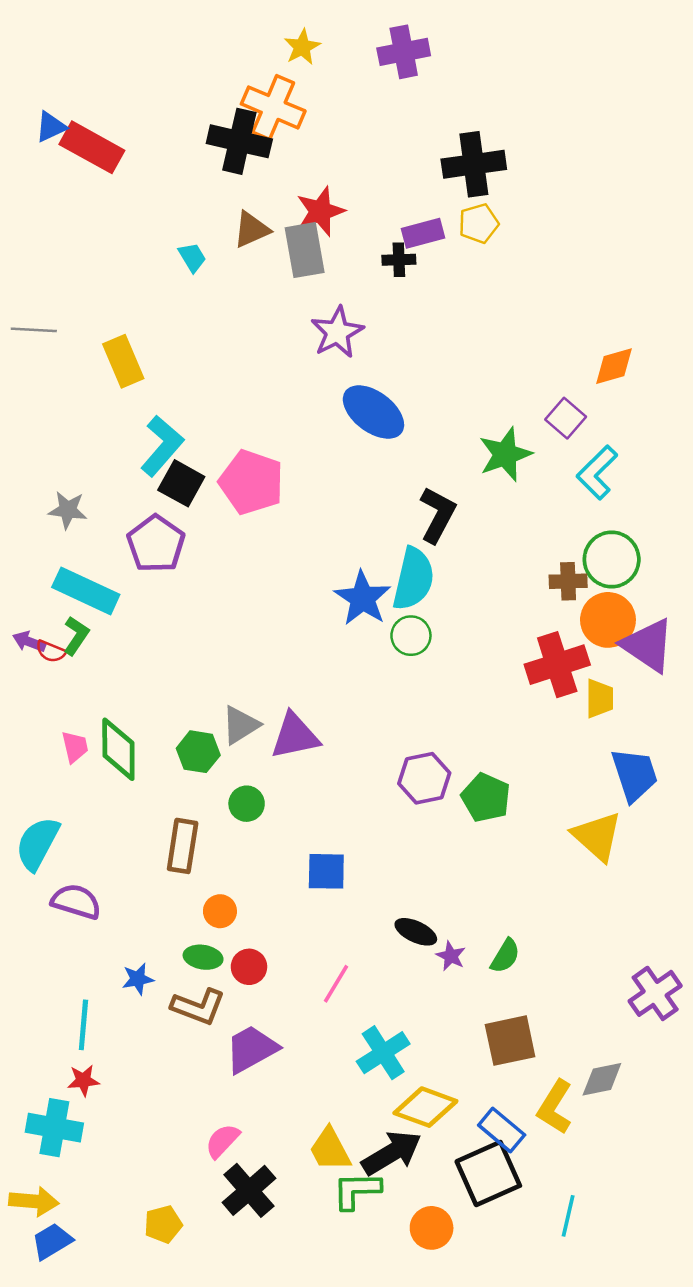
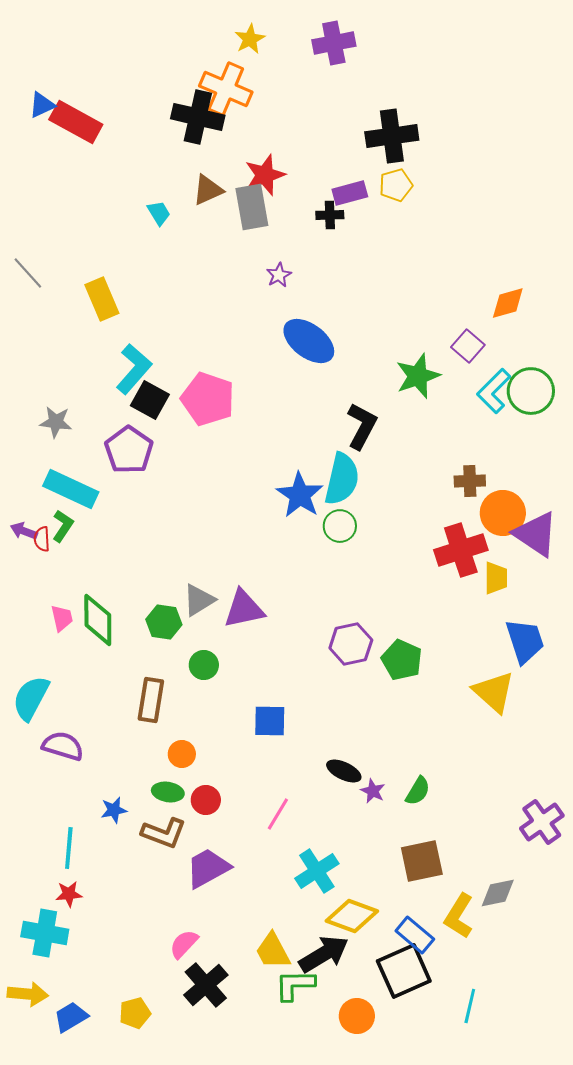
gray line: (34, 330) -> (28, 273), turned 45
purple star: (337, 332) -> (279, 275), size x0.6
green circle: (612, 559) -> (531, 391), moved
red semicircle: (51, 651) -> (42, 539), turned 65
blue trapezoid: (52, 1241) -> (71, 1017), moved

